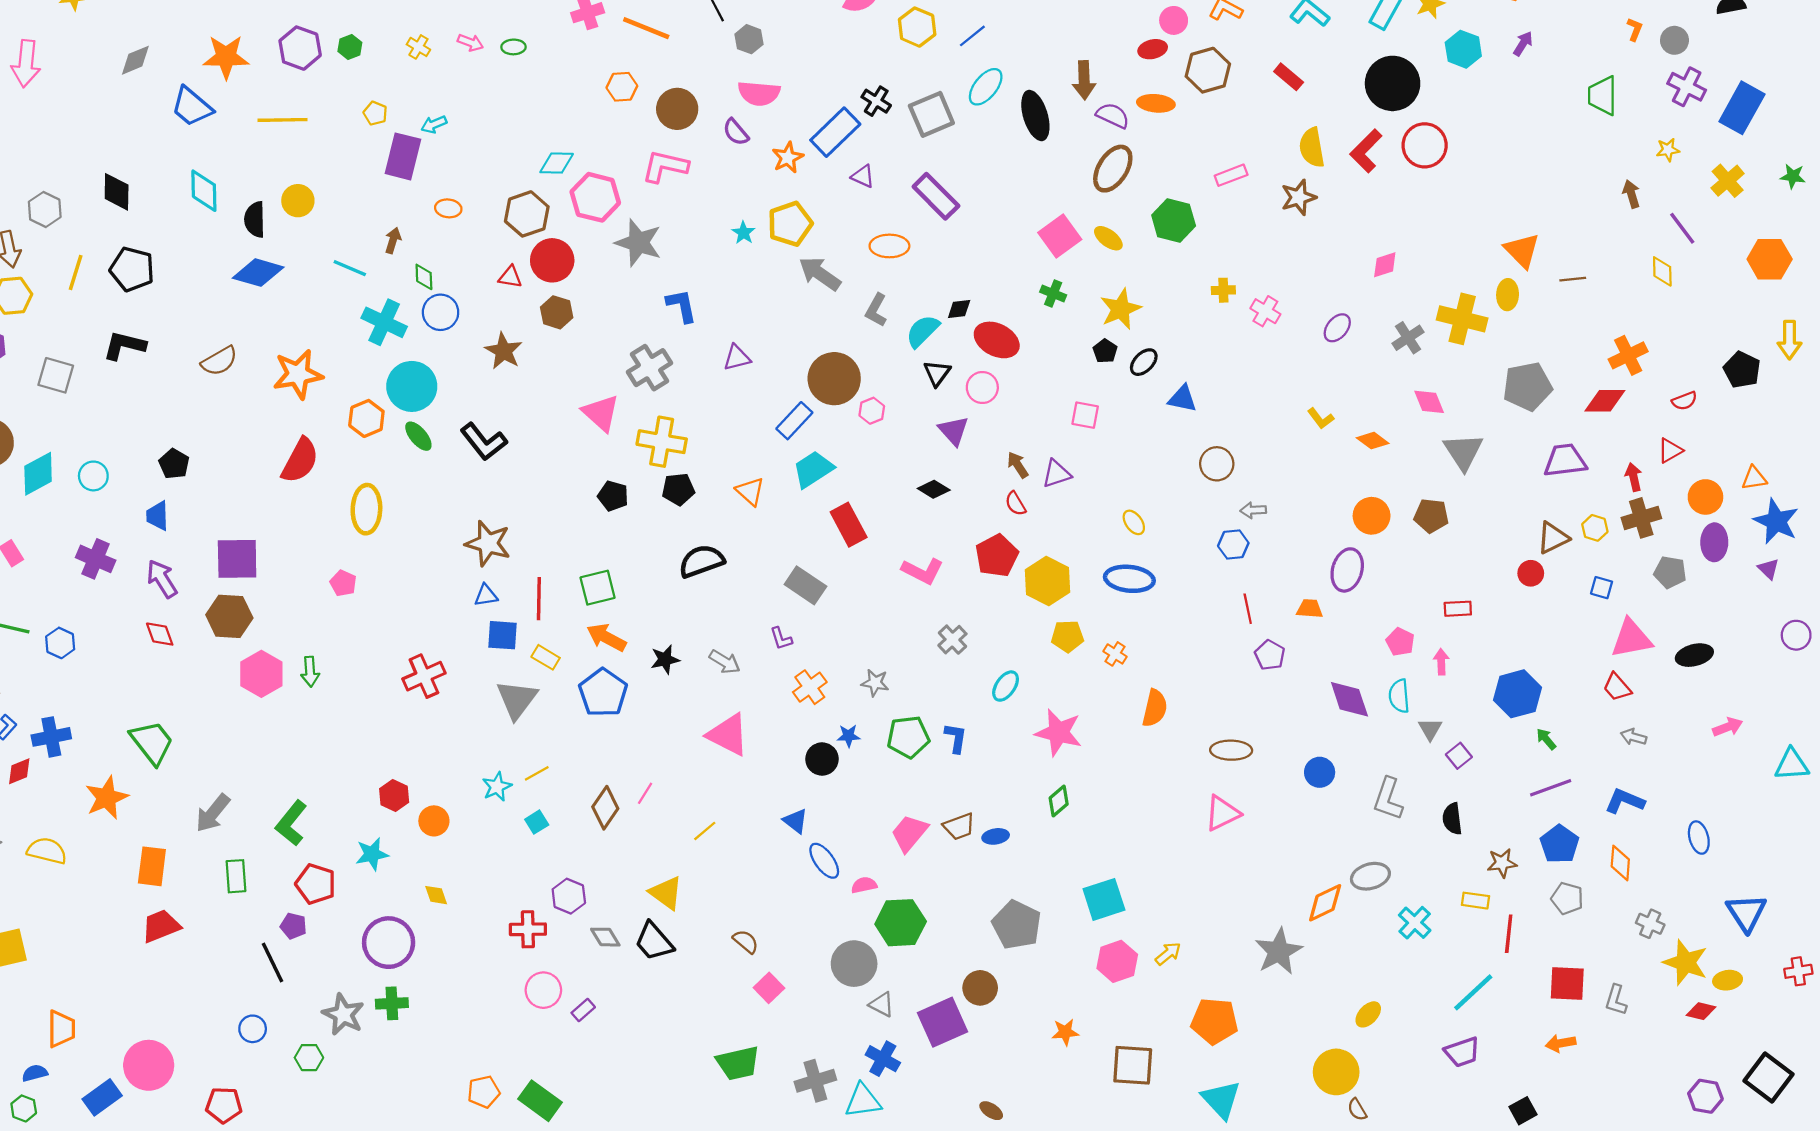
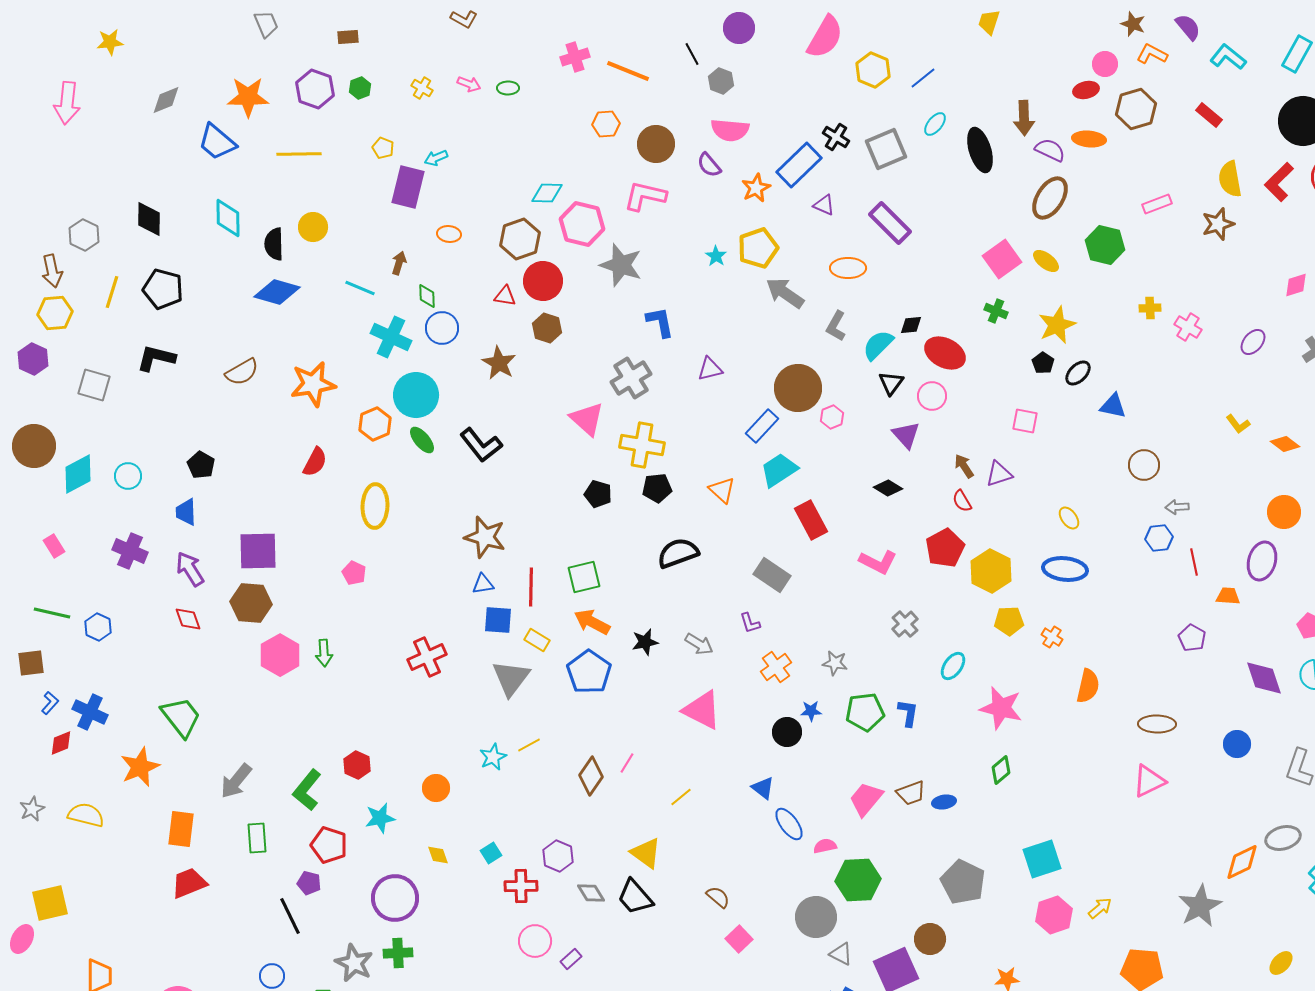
cyan ellipse: (986, 87) -> (935, 124), size x0.7
red semicircle: (300, 460) -> (315, 462), size x0.7
red line: (1248, 609) -> (1194, 562), moved
blue cross: (51, 737) -> (90, 712), turned 36
red hexagon: (394, 796) -> (357, 765), moved
cyan square: (537, 822) -> (491, 853), moved

